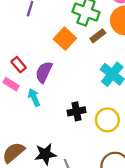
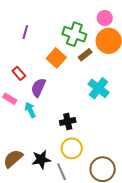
red rectangle: (19, 65) -> (19, 73), moved
yellow circle: (107, 120) -> (72, 148), moved

